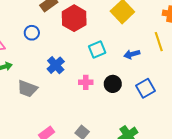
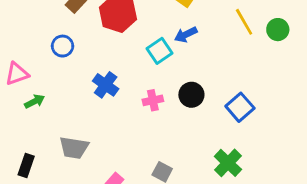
blue arrow: (132, 54) -> (186, 35), moved
blue square: (145, 88) -> (240, 107), moved
gray trapezoid: (27, 89) -> (74, 148), moved

